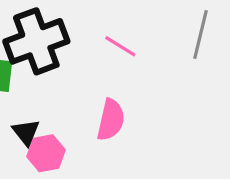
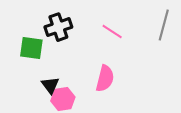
black cross: (36, 41) -> (58, 27), size x0.7

